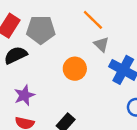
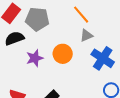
gray triangle: (101, 44) -> (86, 35), turned 48
purple star: (24, 95) -> (35, 58), moved

